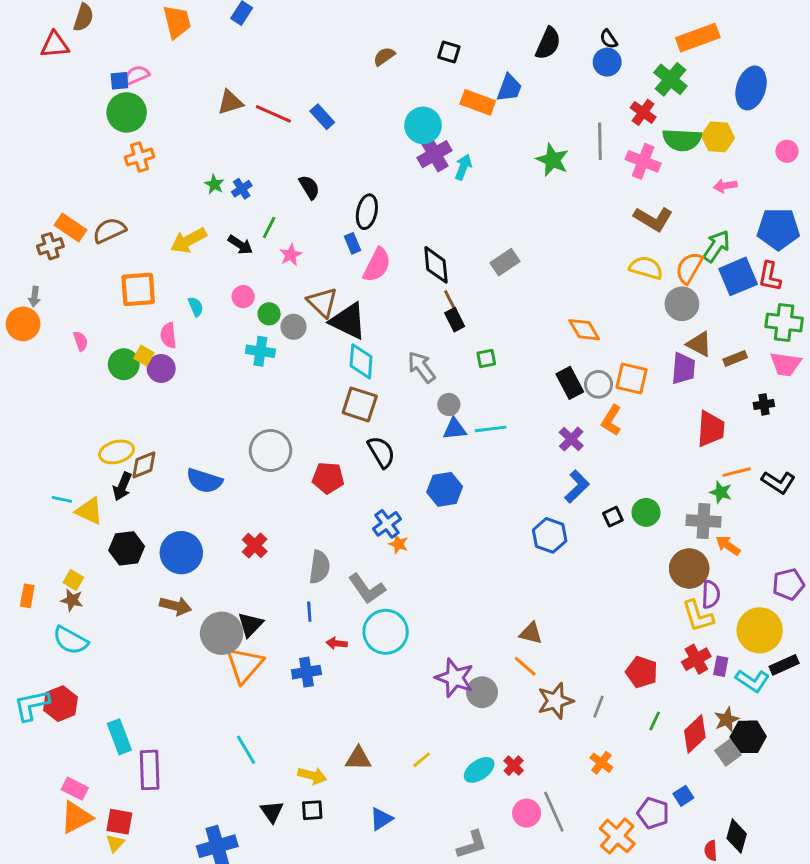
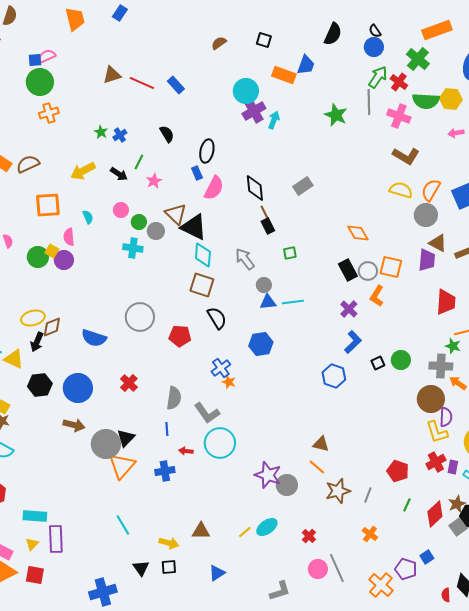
green arrow: (716, 246) -> (378, 77), moved
cyan rectangle: (119, 737) -> (35, 516), turned -65
cyan ellipse: (479, 770) -> (267, 527), moved
yellow triangle: (115, 843) -> (32, 544), moved

